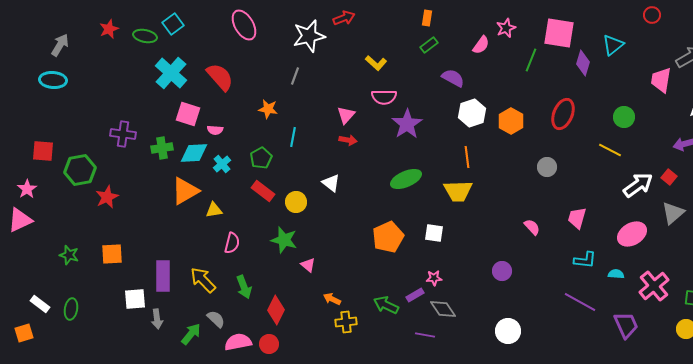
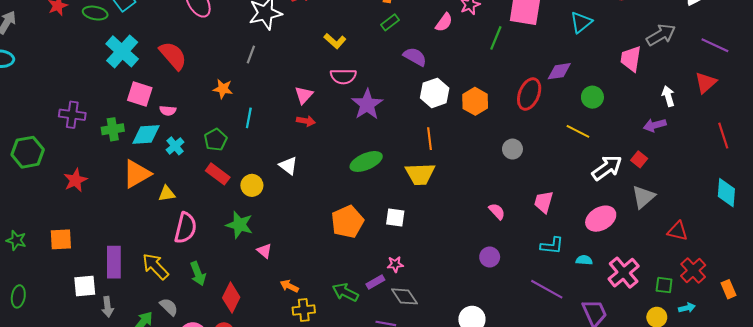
purple diamond: (583, 63) -> (559, 71), moved, turned 65
red star: (107, 197) -> (75, 180), moved
pink semicircle: (232, 243) -> (185, 228), size x1.4
purple circle: (502, 271) -> (490, 257), moved

